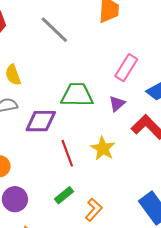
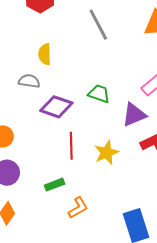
green trapezoid: (77, 95) -> (99, 94), size x0.7
purple triangle: (117, 104) -> (134, 115), size x1.5

